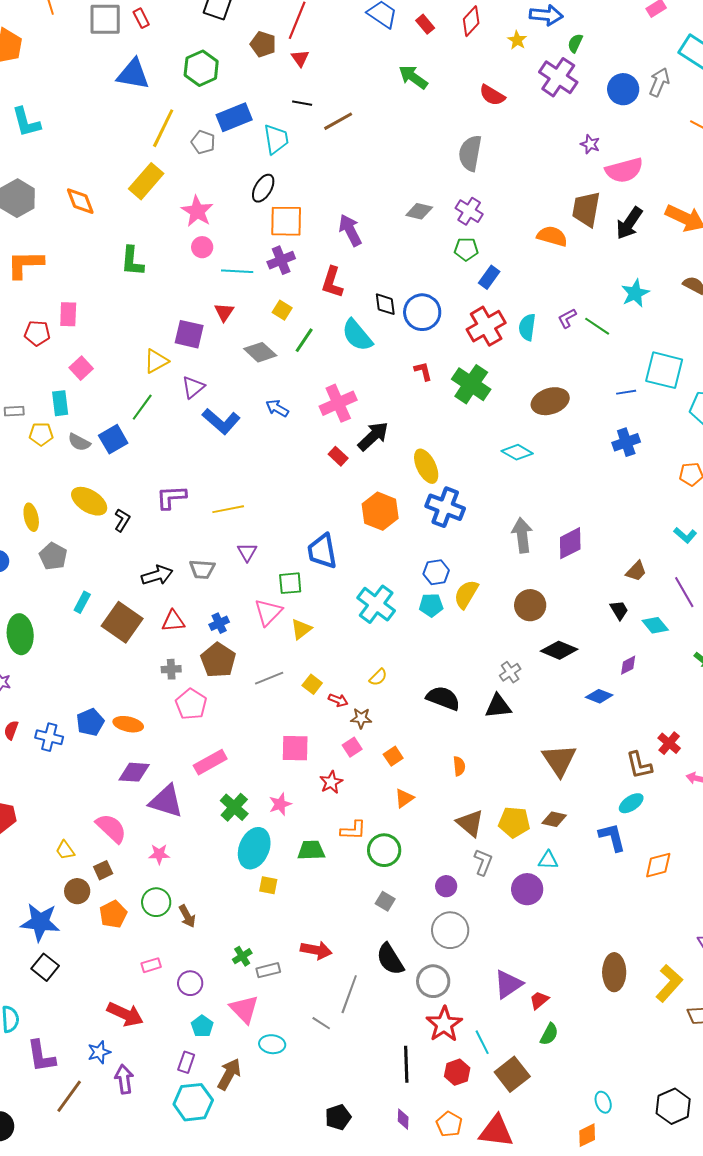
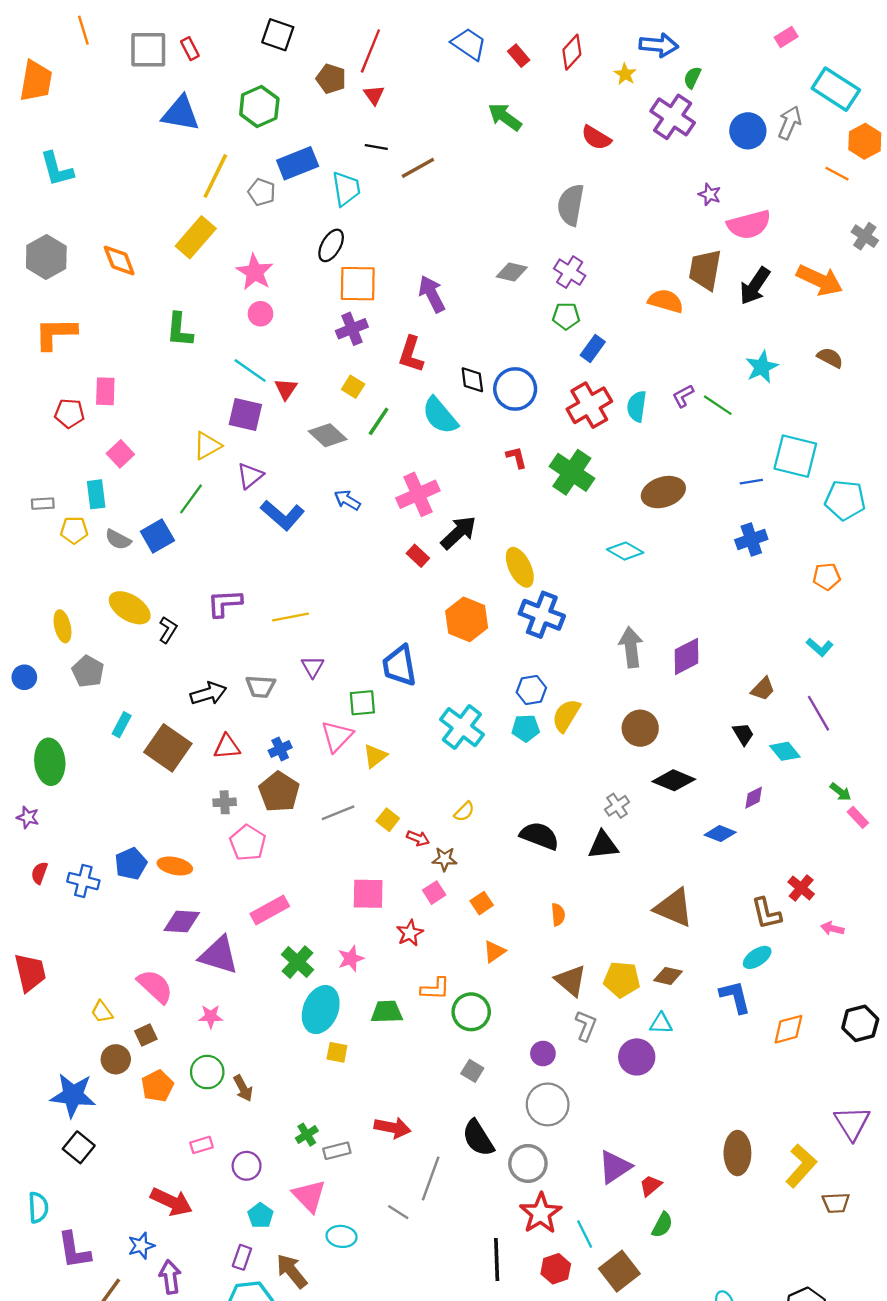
cyan line: (237, 271) -> (250, 370), moved, turned 32
brown triangle: (559, 760) -> (674, 908), turned -33
brown arrow: (229, 1074) -> (292, 1271), turned -68

